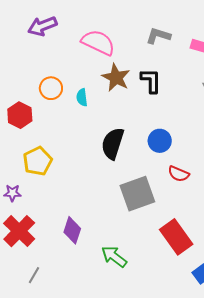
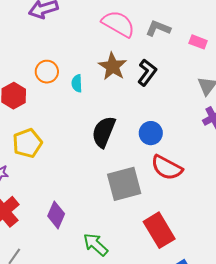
pink semicircle: (98, 42) -> (118, 24), moved
black L-shape: (151, 81) -> (147, 73), turned 32
red semicircle: (179, 174) -> (167, 168), size x1.5

